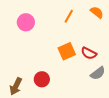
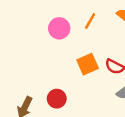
pink circle: (26, 22) -> (59, 28), moved

